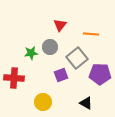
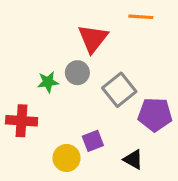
red triangle: (60, 25) -> (93, 39), size x1.5
orange line: (91, 34) -> (141, 17), moved
purple square: (61, 75) -> (93, 141), moved

